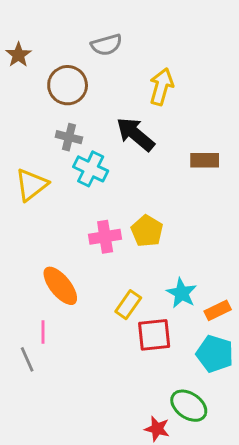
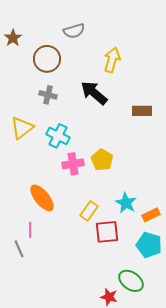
cyan cross: (91, 169) -> (58, 136), moved

